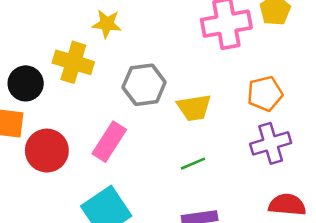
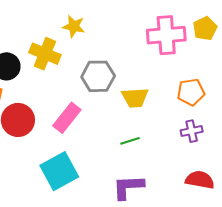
purple cross: (271, 143) -> (192, 131), size x0.7

